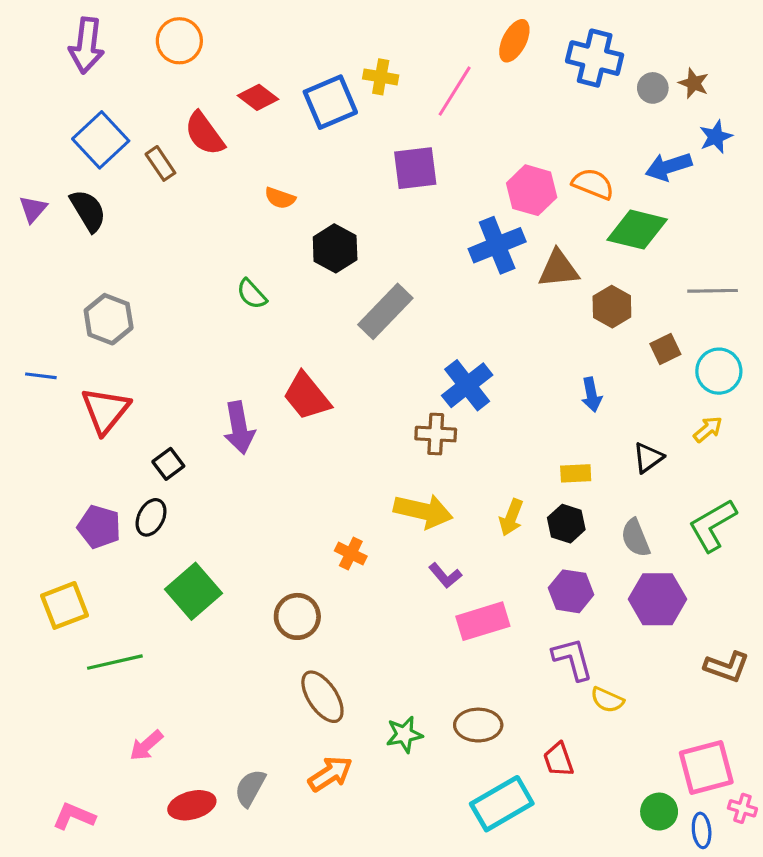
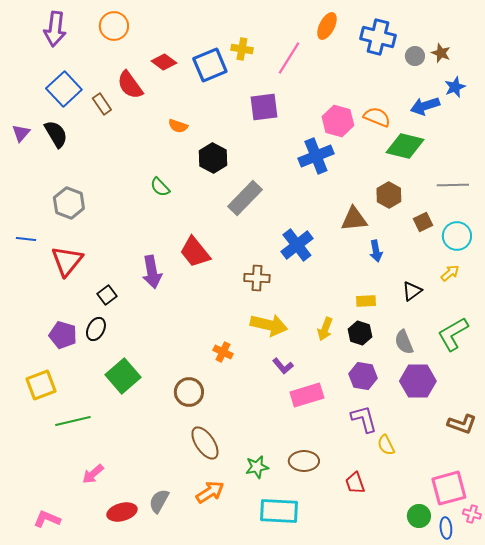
brown triangle: (558, 269) -> (354, 219), moved
brown cross: (436, 434) -> (257, 278), moved
yellow semicircle: (607, 700) -> (386, 445), turned 40
cyan rectangle: (502, 804) -> (279, 511), moved, turned 33

